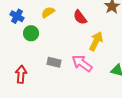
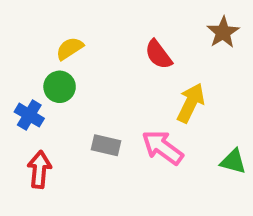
yellow semicircle: (48, 12) -> (70, 48), moved
blue cross: (17, 16) -> (29, 115), moved

